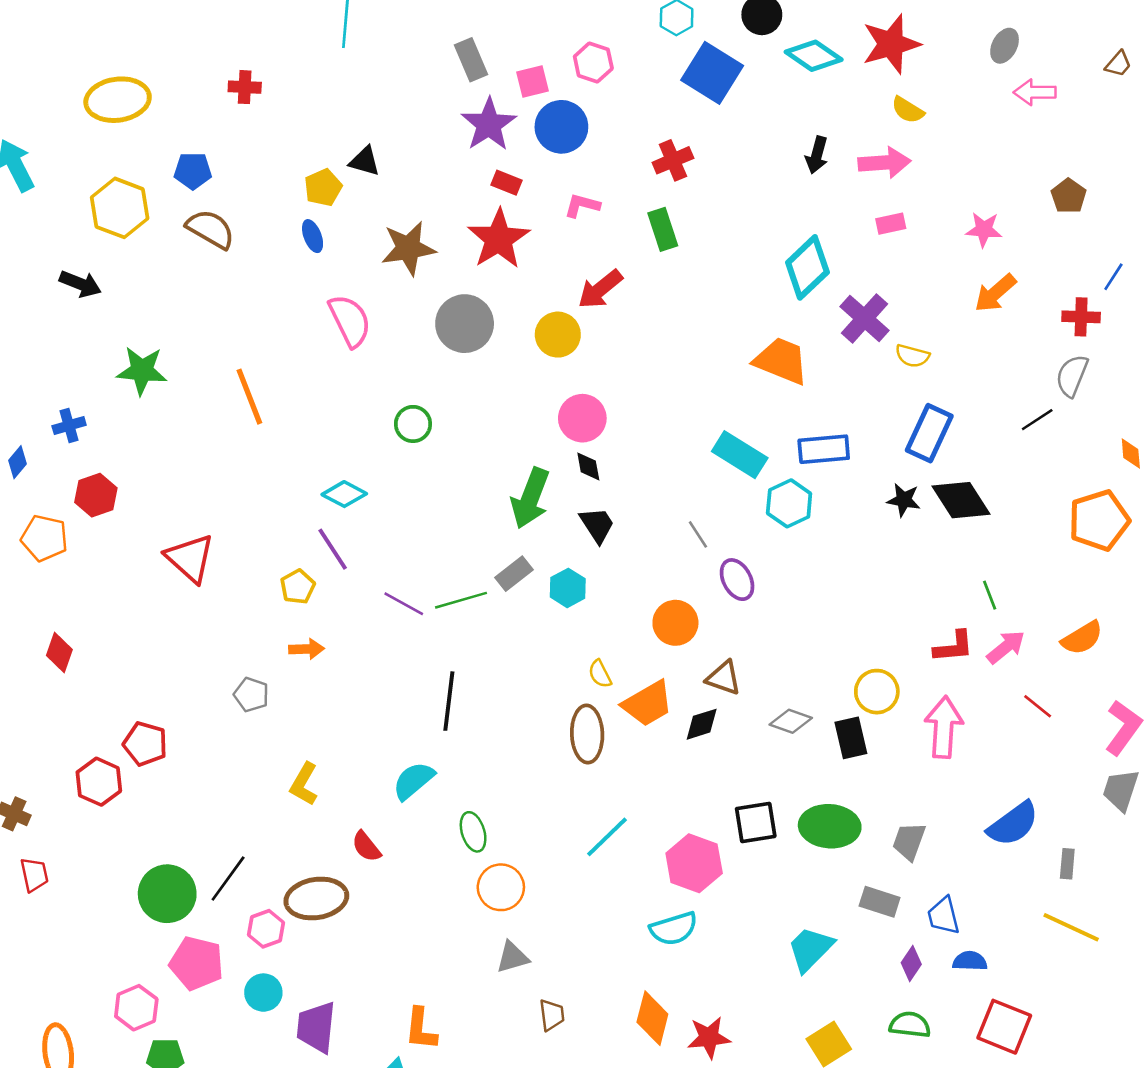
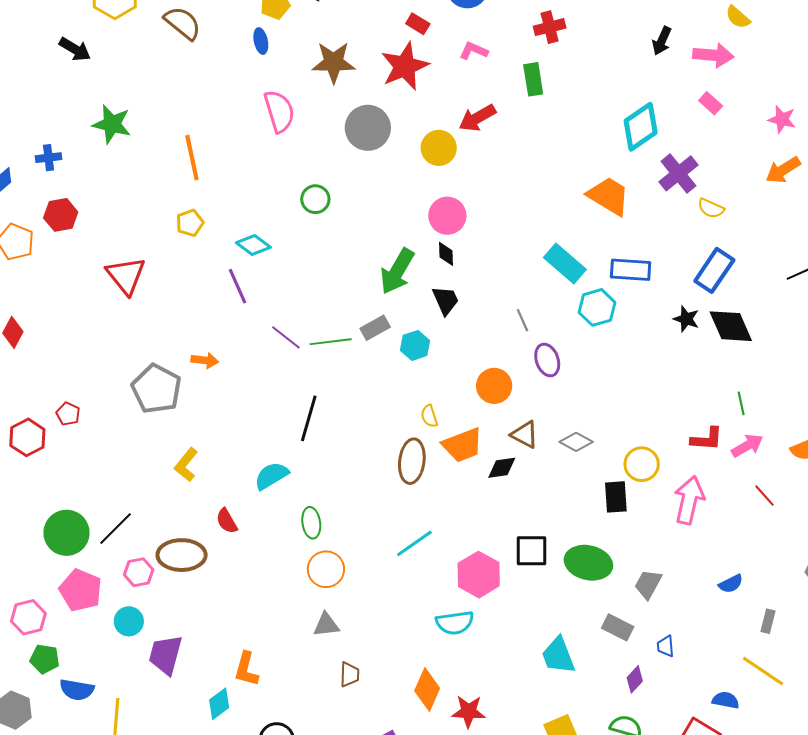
pink rectangle: (891, 224) -> (711, 103), turned 45
yellow pentagon: (298, 587) -> (190, 223), moved
gray pentagon: (251, 695) -> (156, 389), size x1.8
gray diamond: (791, 721) -> (576, 442), moved
red pentagon: (145, 744) -> (68, 414), size x0.7
blue semicircle: (1013, 824) -> (731, 584), size x0.6
blue trapezoid: (944, 916) -> (666, 646), size x0.7
cyan trapezoid: (810, 949) -> (558, 655), turned -75
blue semicircle: (970, 961) -> (726, 700), moved

